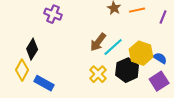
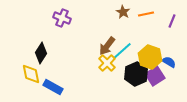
yellow diamond: (22, 70) -> (31, 74), turned -40
yellow cross: (98, 74) -> (107, 63), moved
purple square: (159, 81) -> (155, 76), moved

